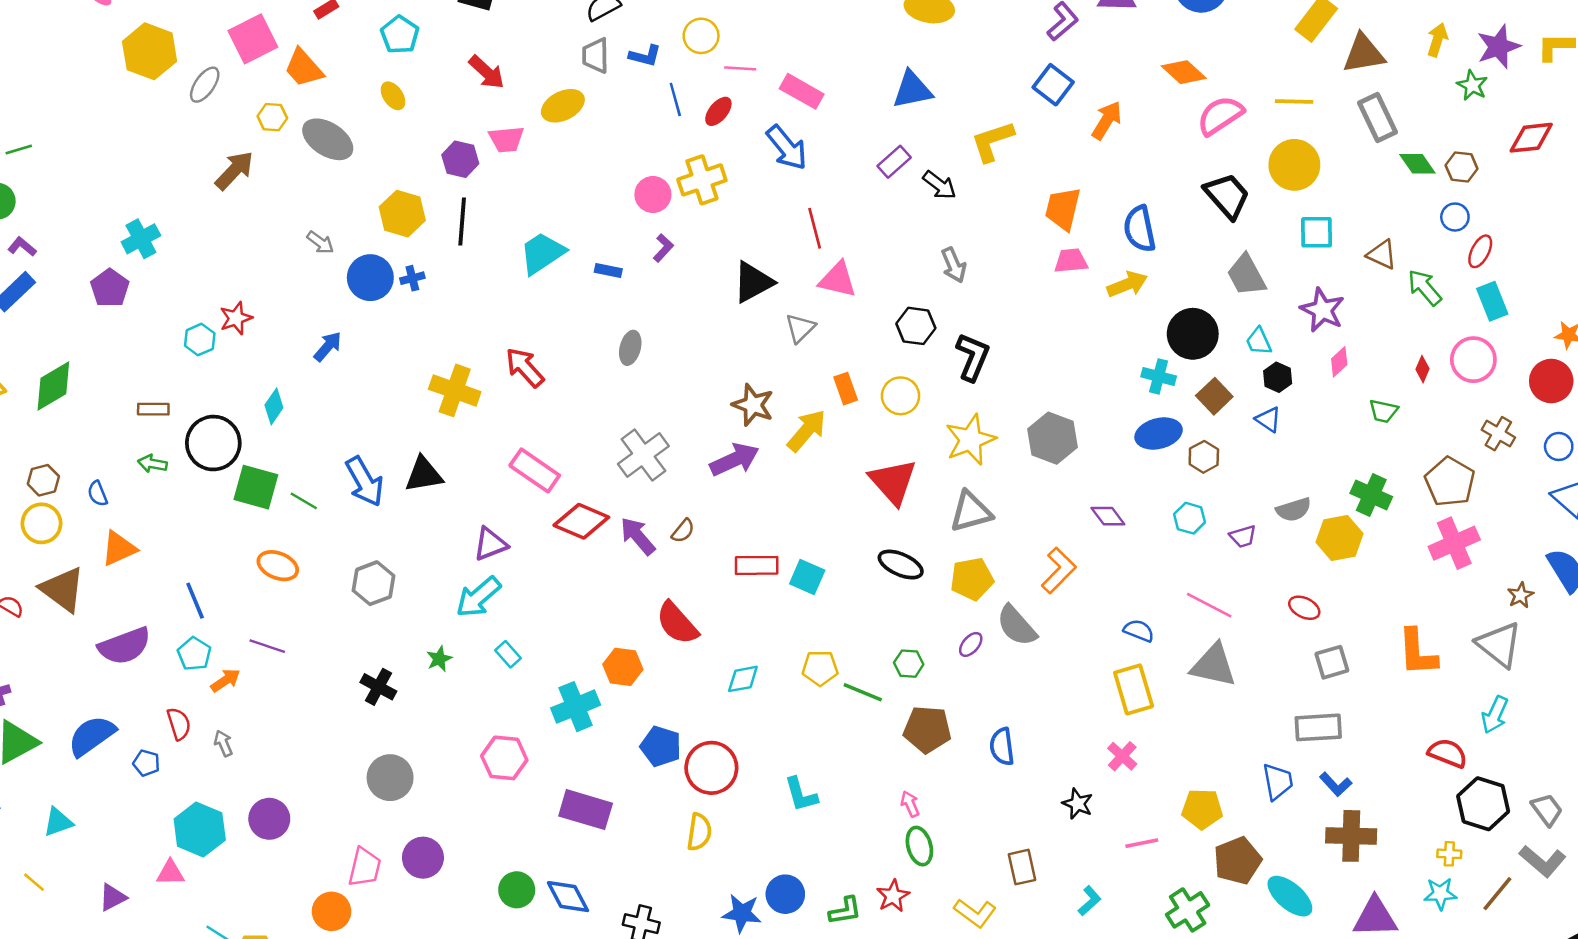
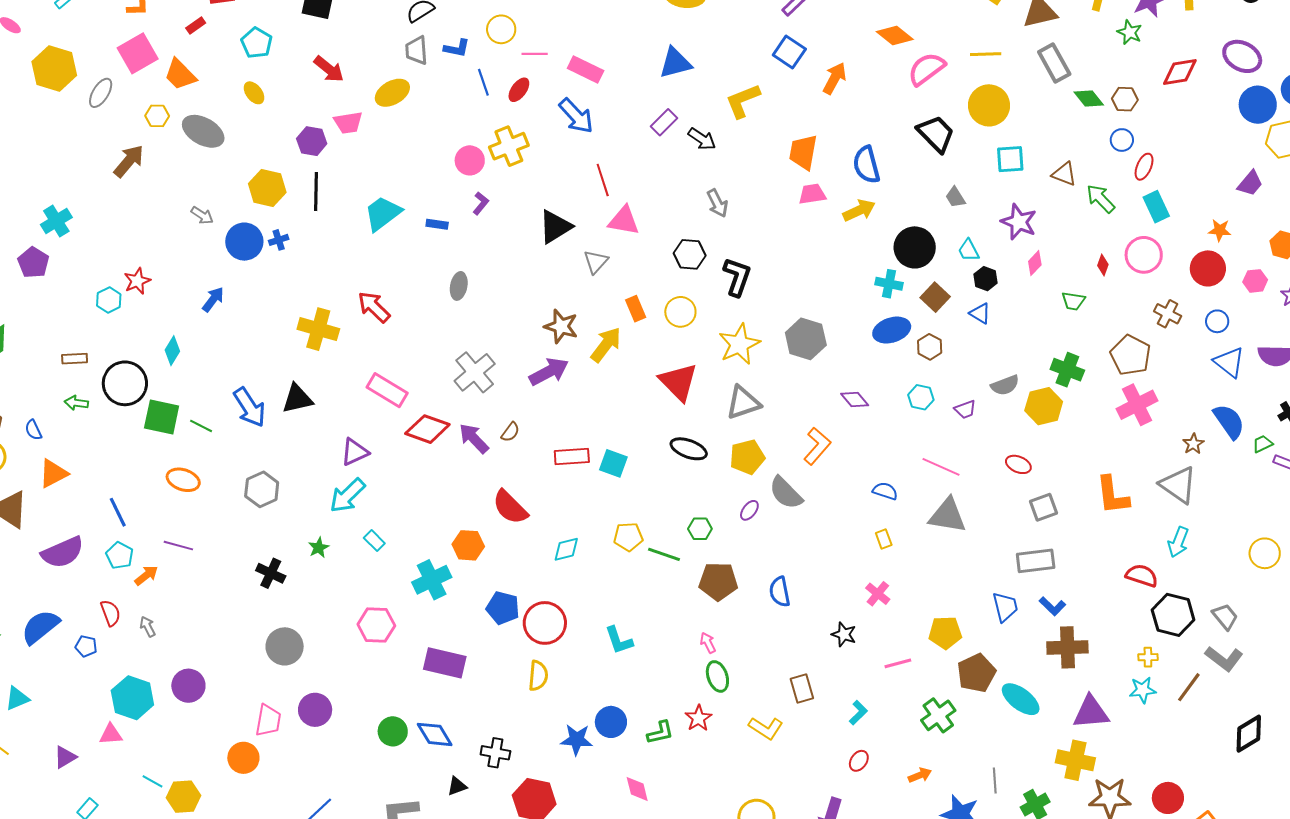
gray trapezoid: (1246, 275) -> (955, 197), size x0.6
yellow rectangle: (1134, 689) -> (884, 539), size x0.5

